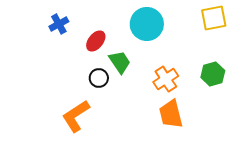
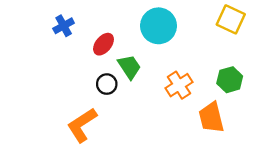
yellow square: (214, 18) -> (231, 19), turned 36
orange trapezoid: (171, 114) -> (211, 117), moved

